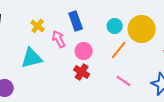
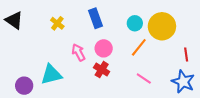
pink arrow: (59, 39) -> (78, 52), moved
cyan triangle: (32, 58) -> (51, 75), moved

